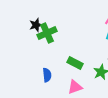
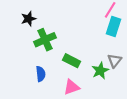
green cross: (47, 33) -> (45, 40), moved

